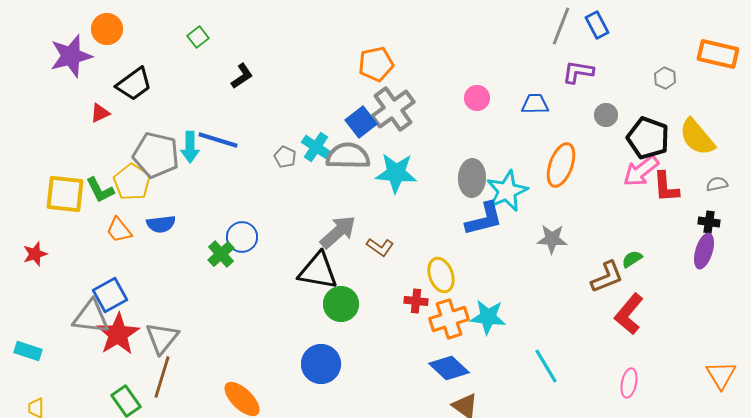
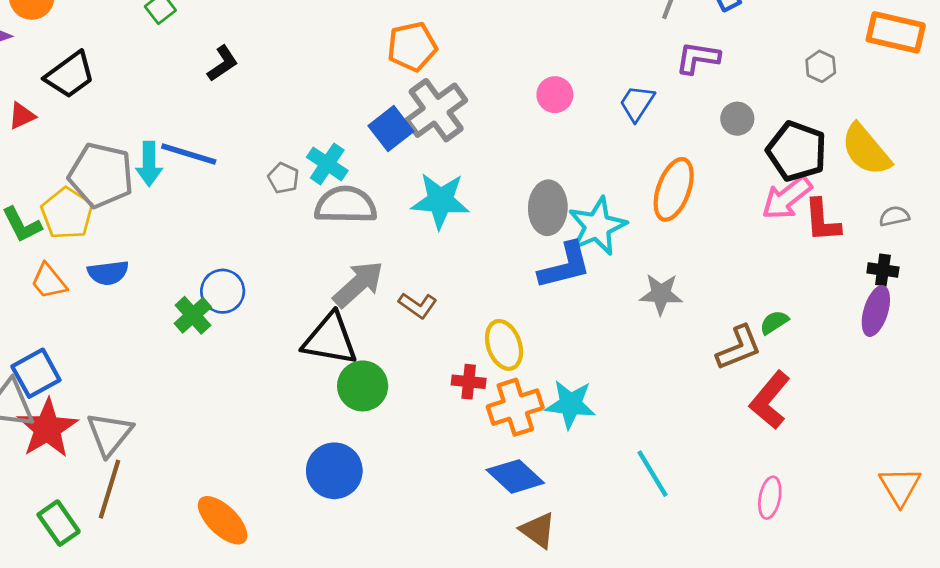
blue trapezoid: (535, 104) -> (637, 103), turned -56
gray semicircle: (348, 156) -> (346, 205), moved

